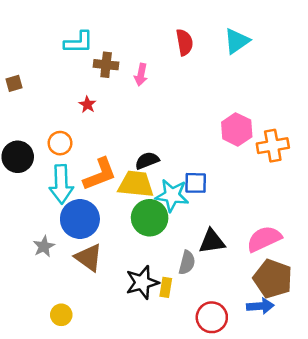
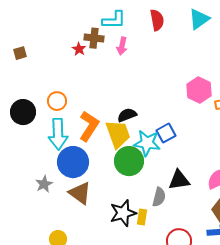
cyan L-shape: (79, 42) -> (114, 20), moved
red star: (87, 105) -> (79, 49), moved
orange L-shape: (100, 174) -> (89, 126), turned -36
blue square: (196, 183) -> (166, 133), turned -30
yellow trapezoid: (136, 184) -> (118, 134), turned 64

